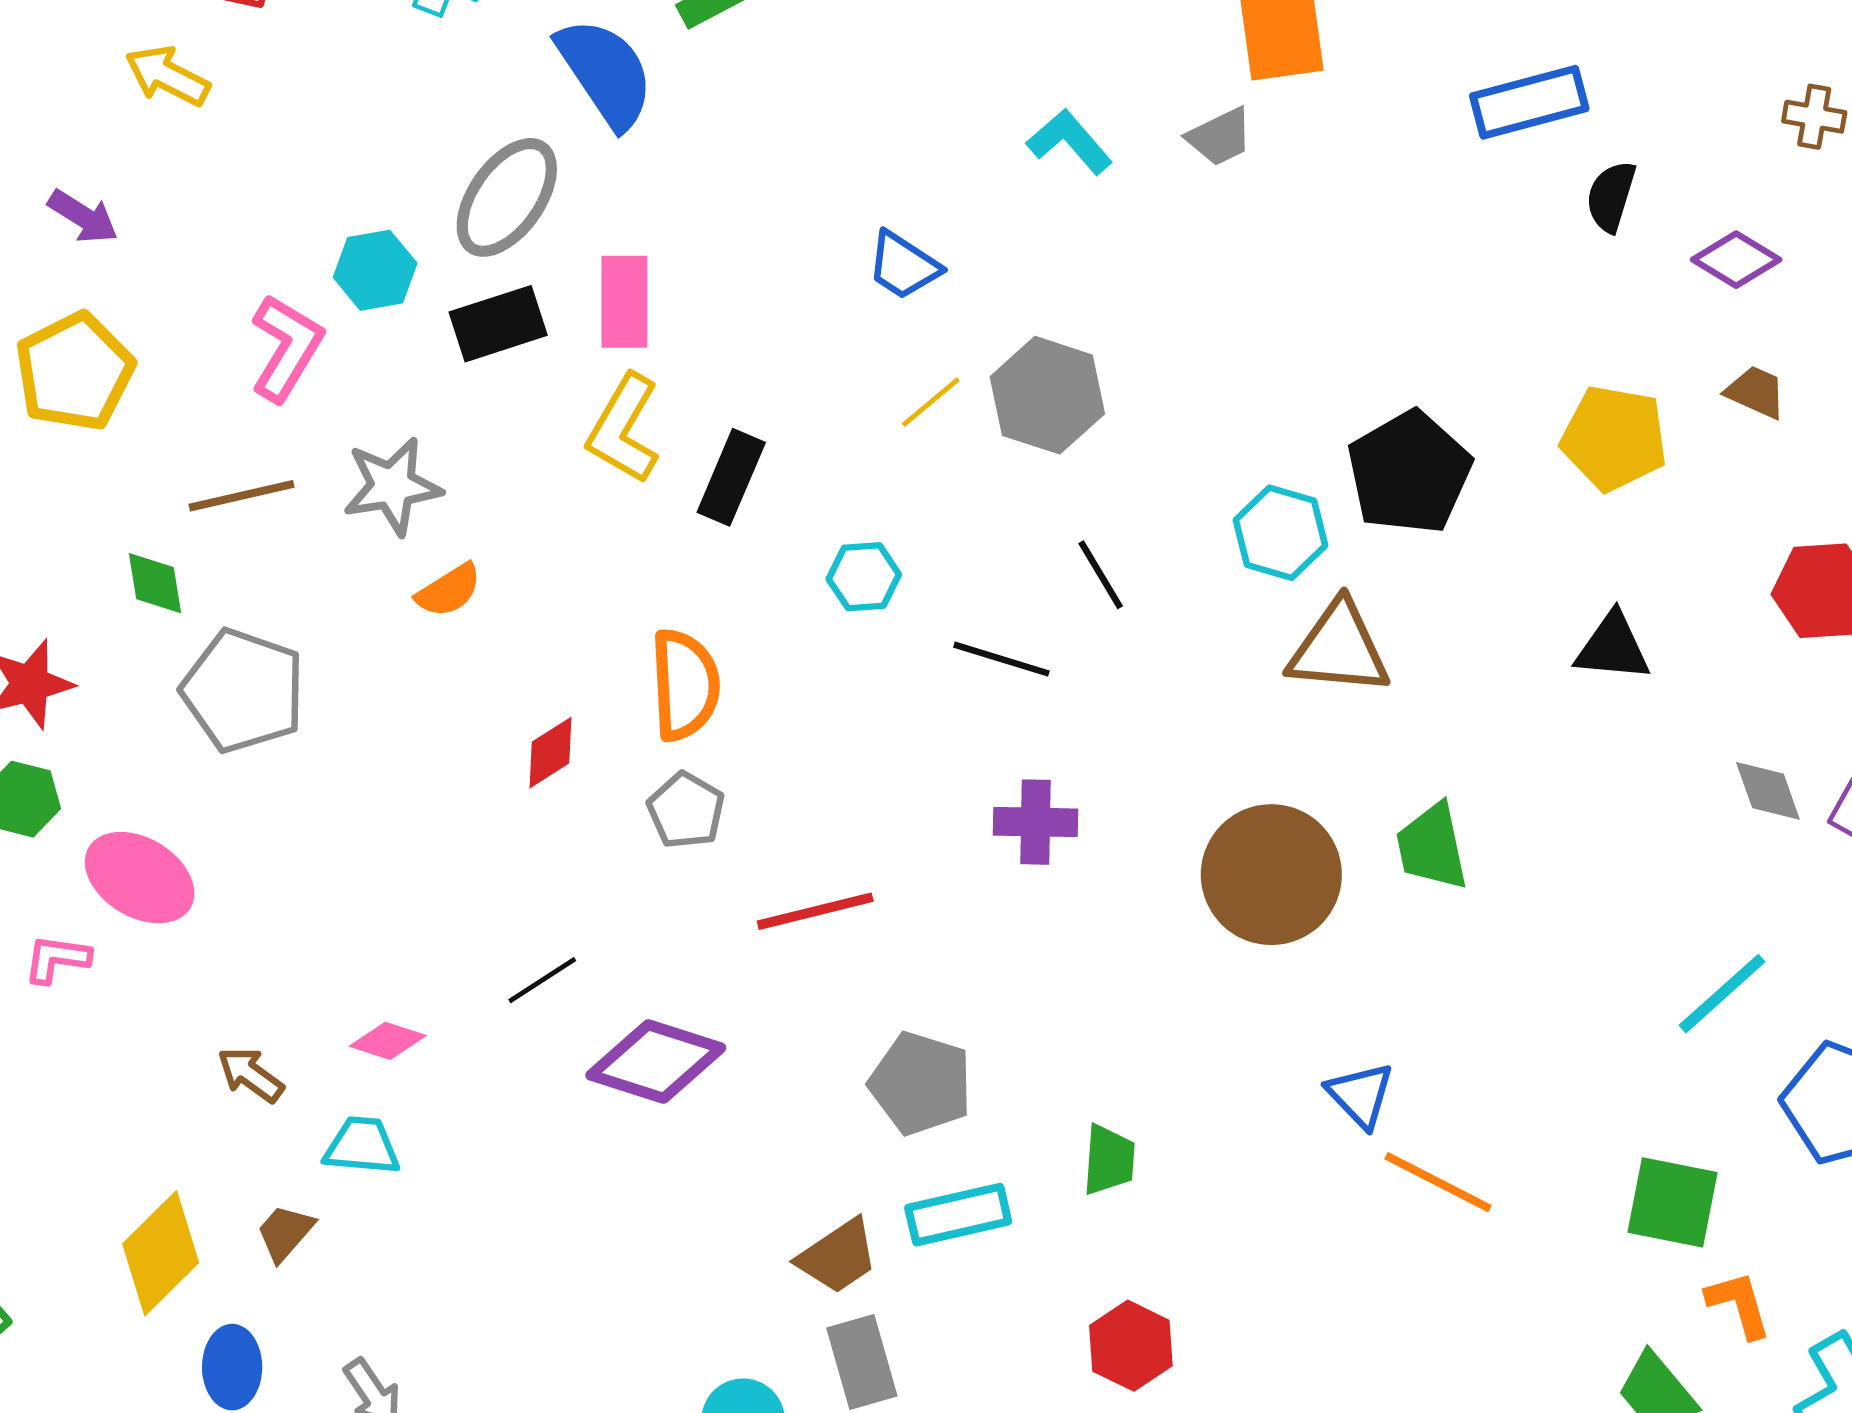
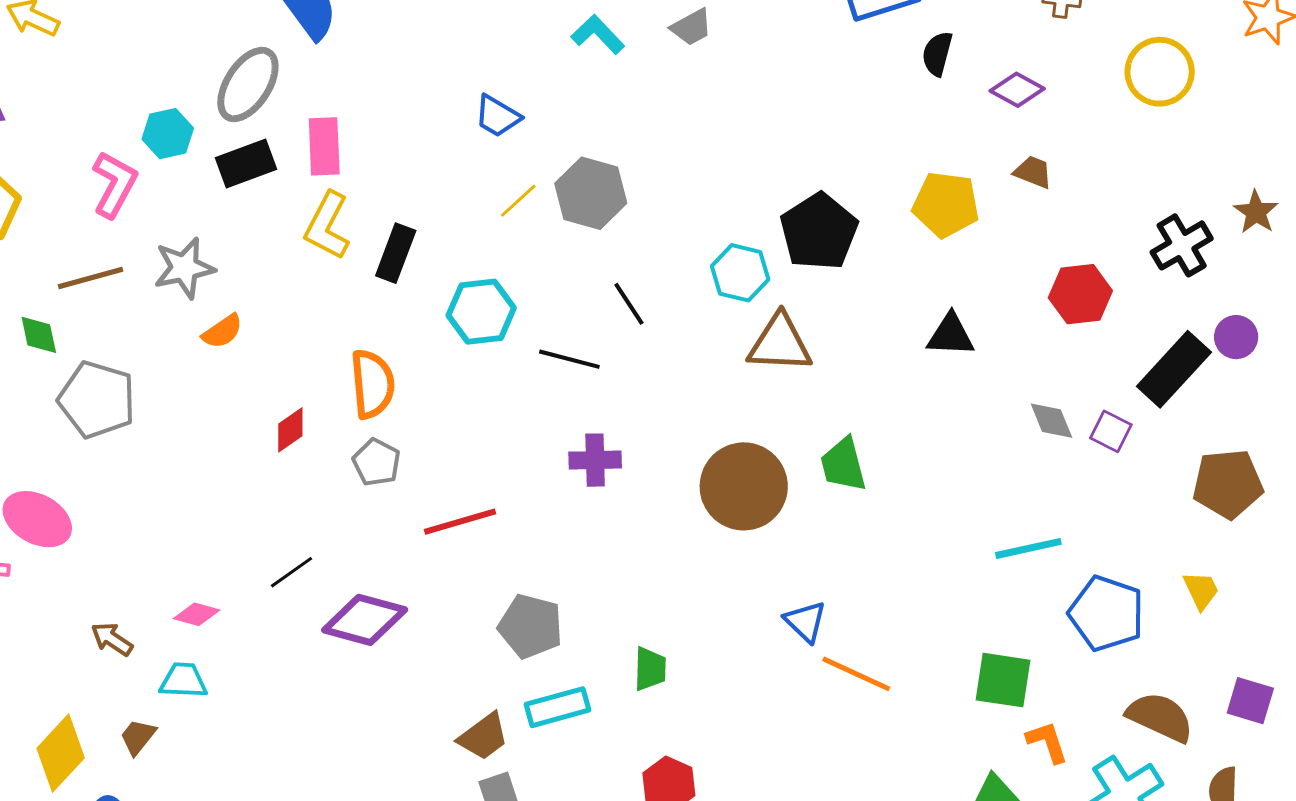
cyan hexagon: (864, 577) -> (481, 312), size x1.5
cyan line: (1722, 994) -> (1028, 548), turned 32

